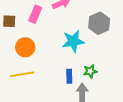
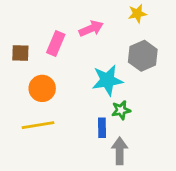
green star: (90, 71) -> (121, 110), moved

